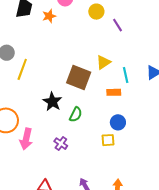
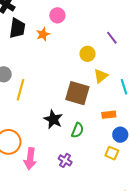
yellow circle: (96, 12) -> (87, 54), moved
orange rectangle: (114, 92) -> (109, 115), moved
yellow square: (108, 140) -> (112, 153), turned 32

